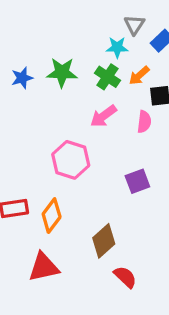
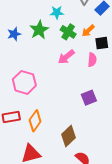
cyan star: (117, 47) -> (57, 12), moved
green star: (62, 72) -> (39, 30), turned -30
pink hexagon: (71, 160) -> (24, 82), moved

